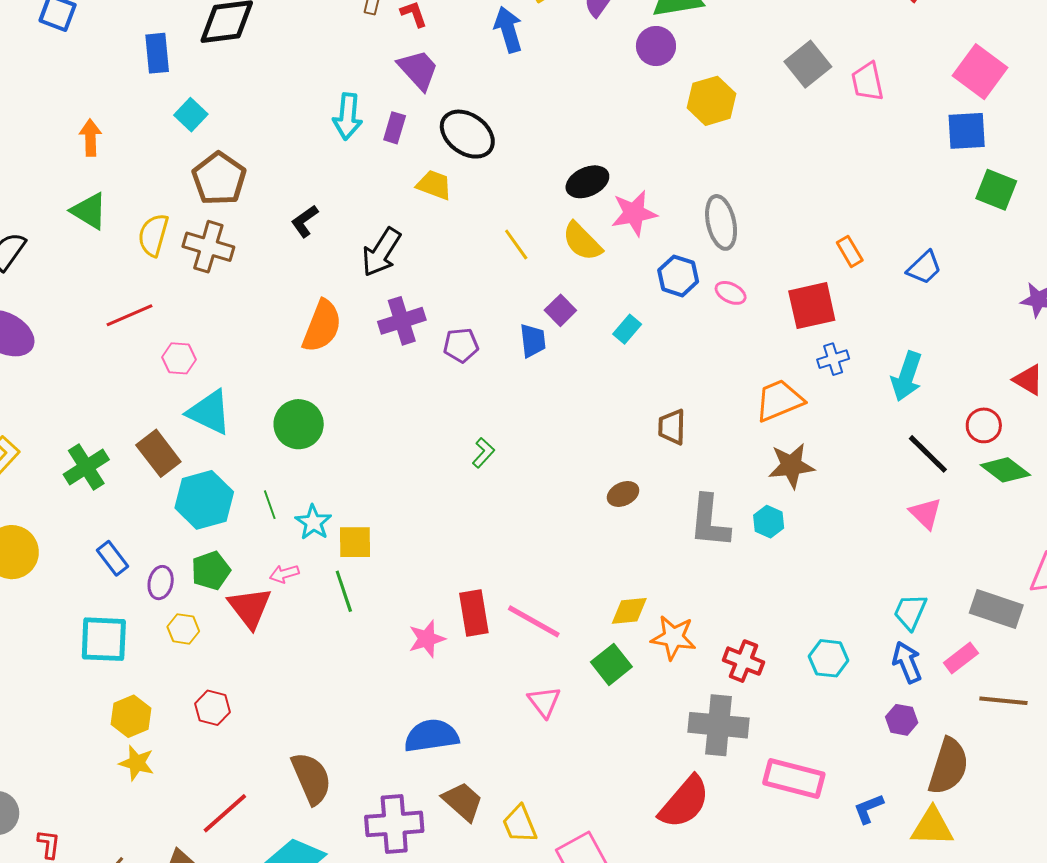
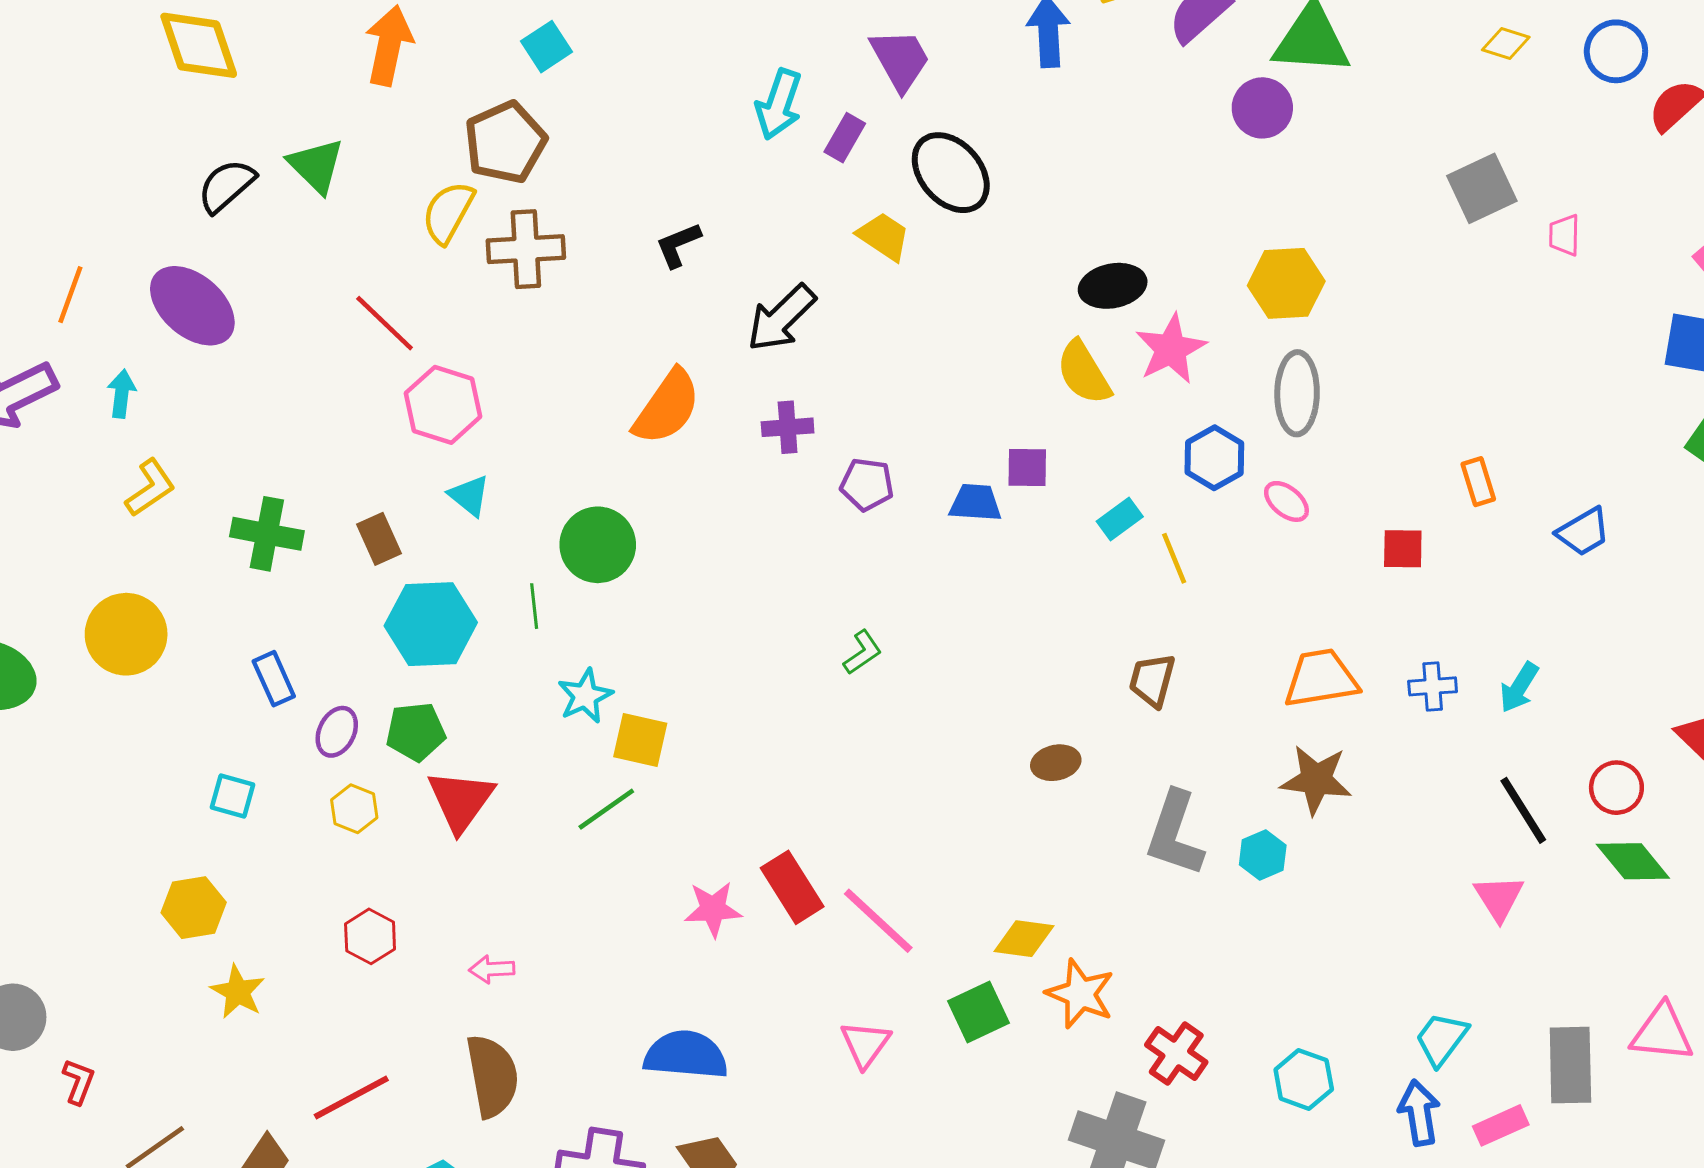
pink trapezoid: (867, 82) -> (1564, 235), size x0.7
yellow hexagon: (711, 101) -> (1286, 283), moved
orange arrow: (90, 138) -> (389, 45), size x1.4
brown pentagon: (219, 179) -> (505, 142), moved
green triangle: (89, 211) -> (316, 166), moved
pink star: (634, 213) -> (1171, 349), turned -30
yellow line: (516, 245) -> (1174, 558), moved
brown cross: (208, 247) -> (526, 249), turned -33
red square: (812, 306) -> (1403, 549), size x0.6
purple square: (560, 310) -> (1027, 467), turned 32
red line: (129, 315) -> (385, 323), turned 54
purple cross: (402, 321) -> (788, 427), size x0.7
blue trapezoid: (533, 341) -> (975, 503), turned -93
pink hexagon: (179, 358) -> (443, 405), size x1.5
blue cross: (833, 359) -> (1433, 686), moved
cyan arrow: (907, 376) -> (1519, 687), size x0.7
cyan triangle: (209, 412) -> (469, 496), size x0.6
brown rectangle: (158, 453) -> (379, 539), size x0.7
green cross: (86, 467) -> (267, 534), turned 30
green line: (270, 505) -> (534, 606), moved
pink arrow: (284, 574) -> (492, 969), moved
green line: (344, 591) -> (606, 809), turned 60
gray rectangle: (996, 609) -> (1570, 1065), turned 57
red rectangle: (474, 613) -> (792, 887), turned -36
cyan square: (104, 639) -> (232, 796), size x0.6
yellow hexagon: (131, 716) -> (194, 908), moved

